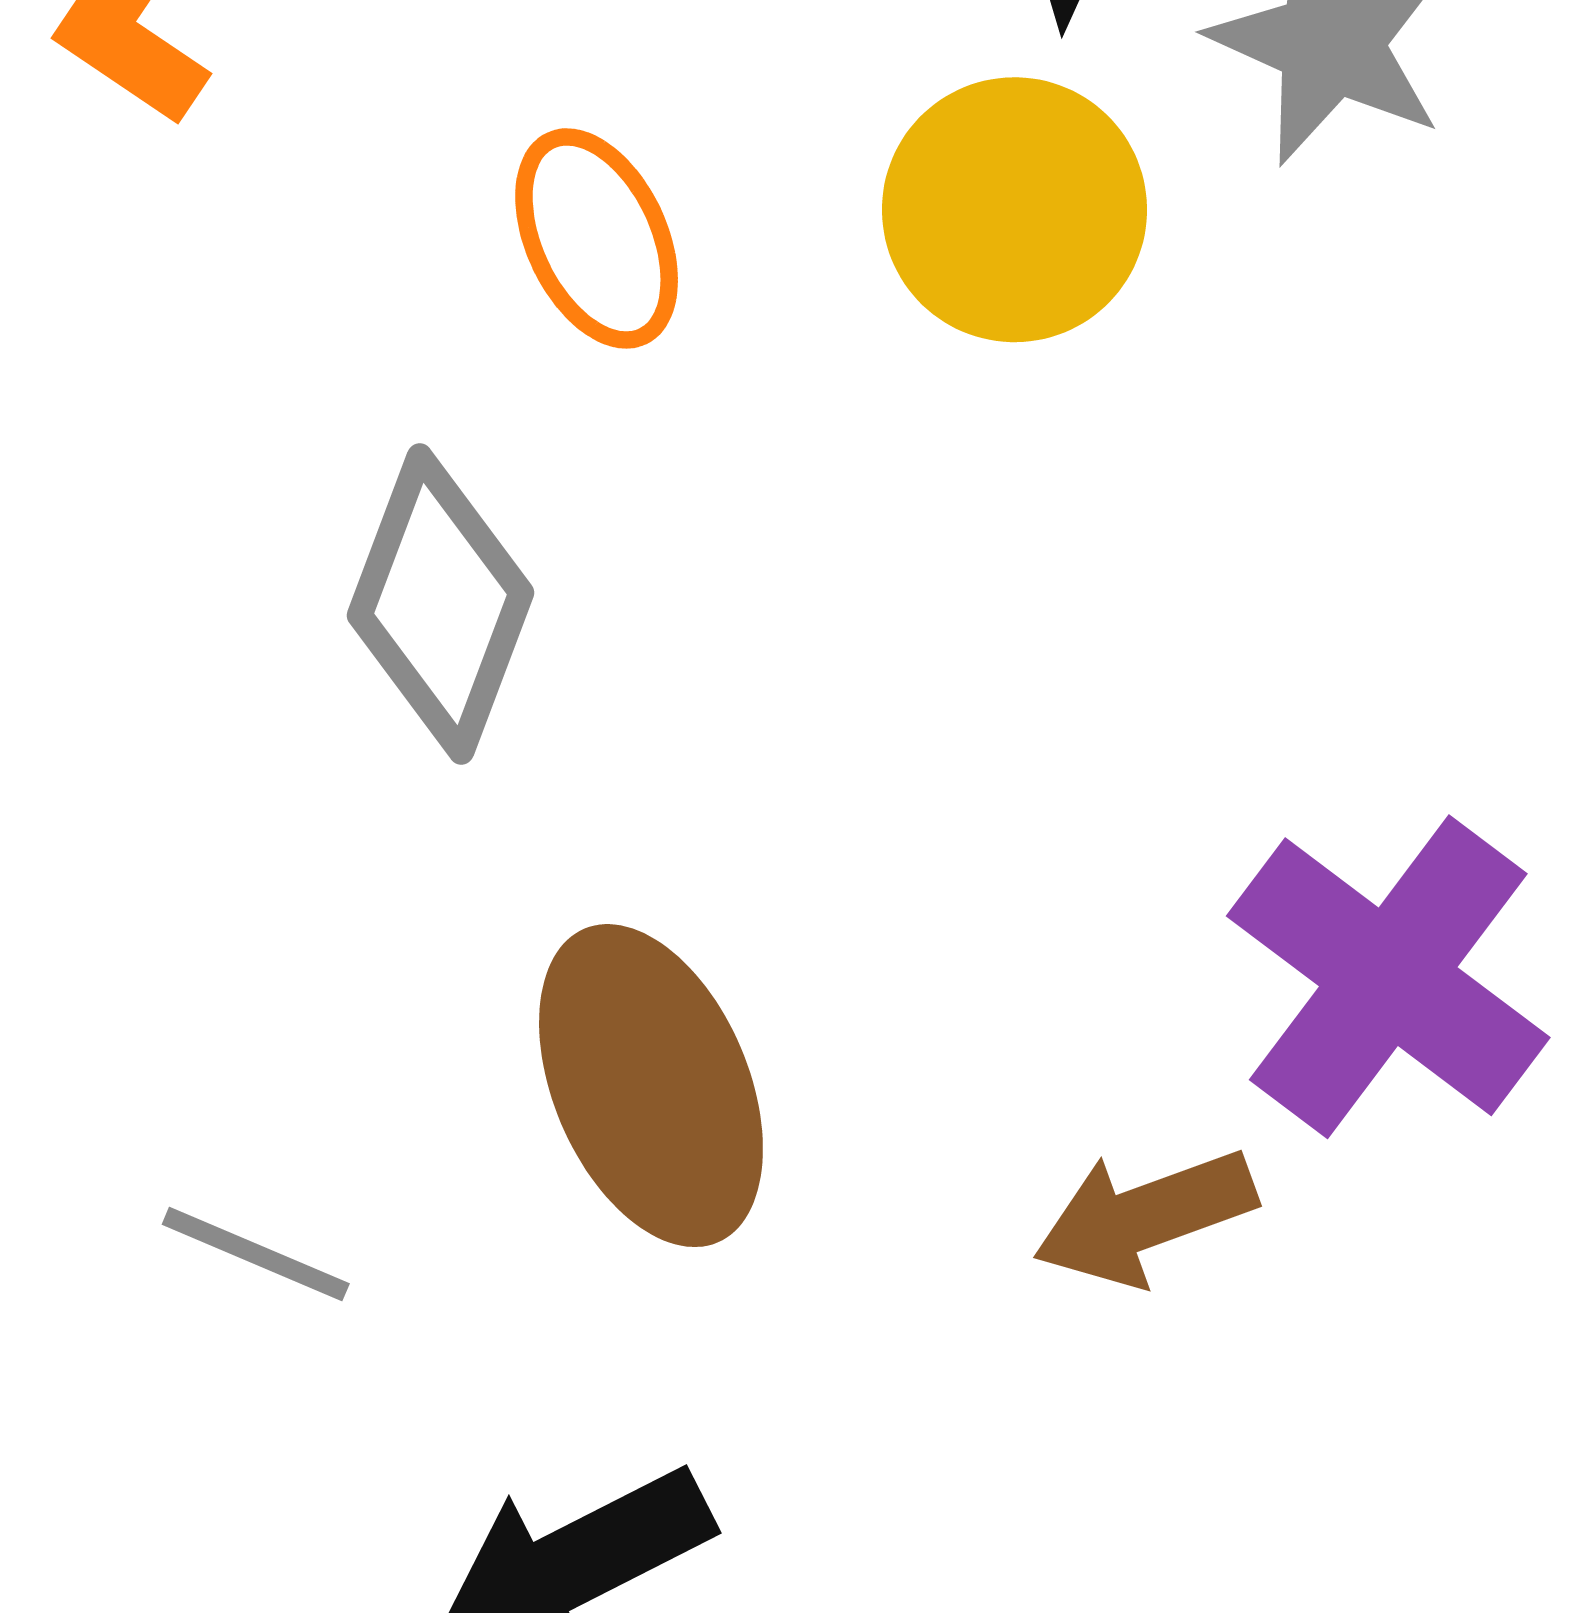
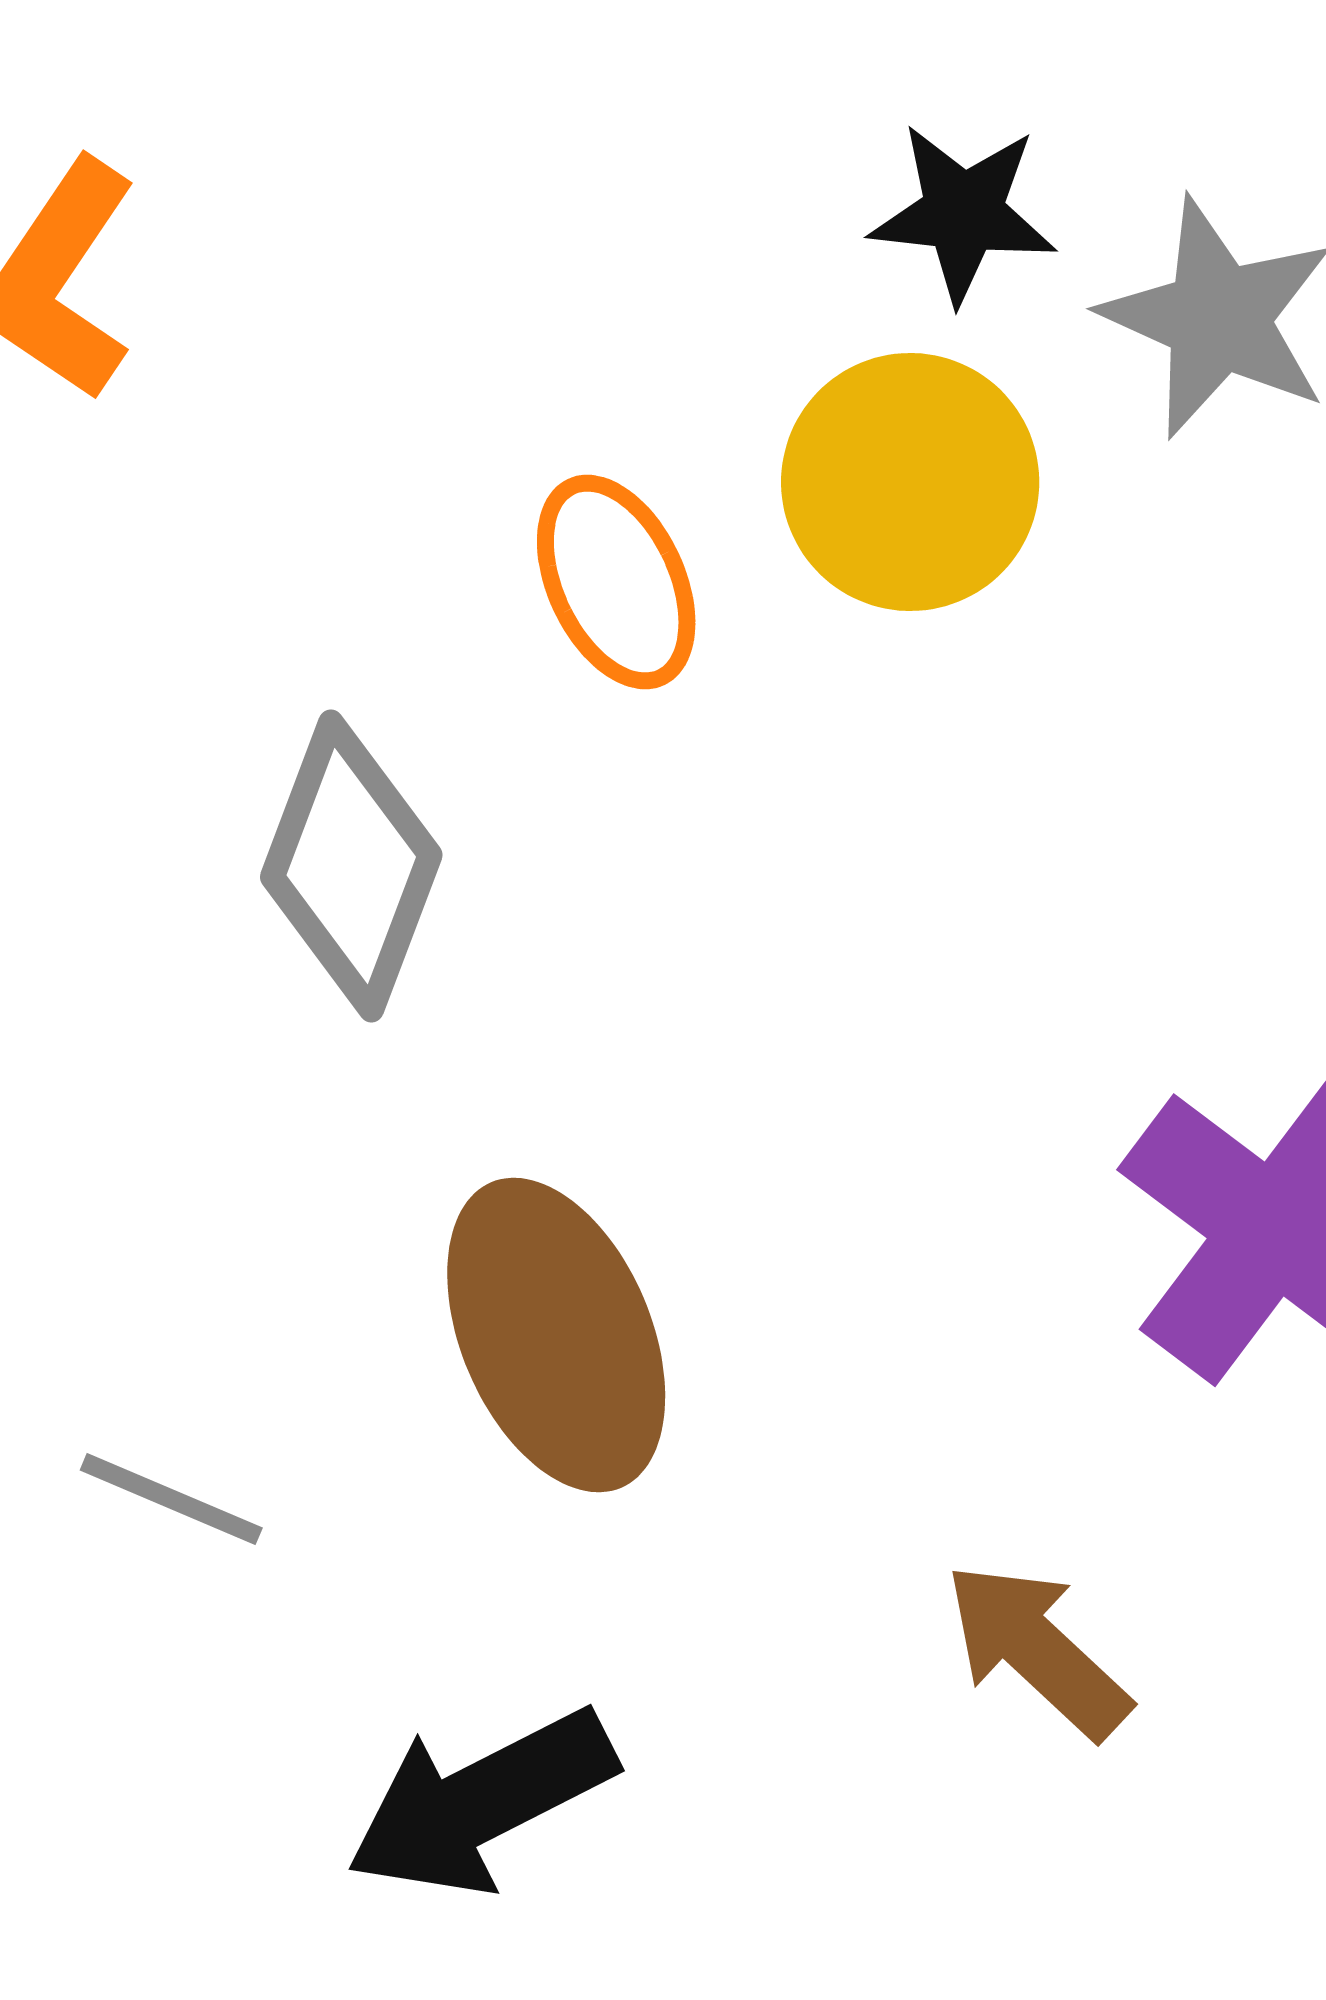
orange ellipse: (597, 238) -> (616, 582), moved
brown arrow: (1145, 1217) -> (1037, 1650), moved, turned 63

